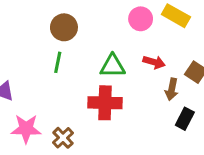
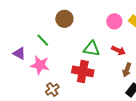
green line: (58, 62) -> (43, 40), moved, turned -64
pink star: (26, 129) -> (40, 65), moved

